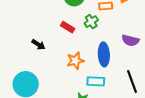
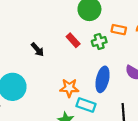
orange star: (75, 61) -> (69, 88), moved

